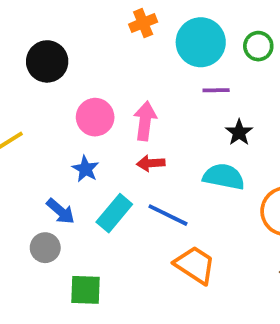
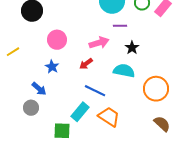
pink arrow: (145, 121) -> (99, 43), moved, turned 66
red arrow: (151, 163) -> (86, 64), turned -32
cyan rectangle: (114, 213) -> (80, 112), moved
green square: (86, 290) -> (62, 131), moved

